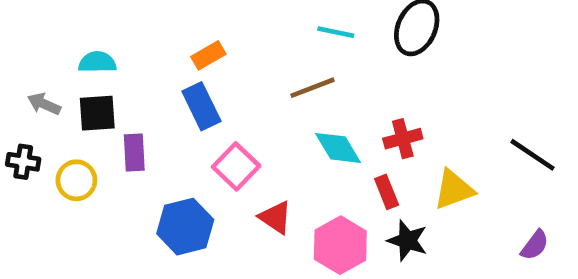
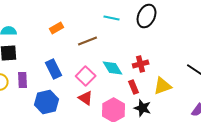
brown line: (313, 88) -> (88, 41), moved
blue rectangle: (201, 106) -> (54, 69), moved
purple rectangle: (134, 153) -> (23, 80), moved
pink square: (236, 166) -> (86, 76), moved

